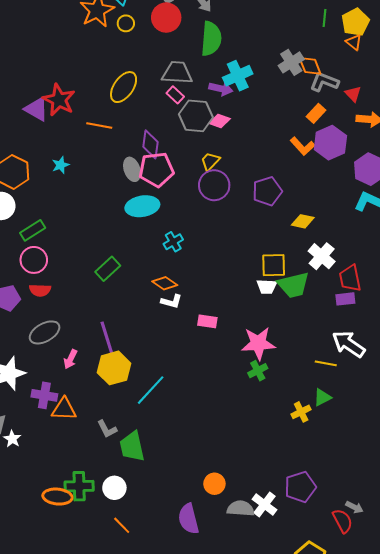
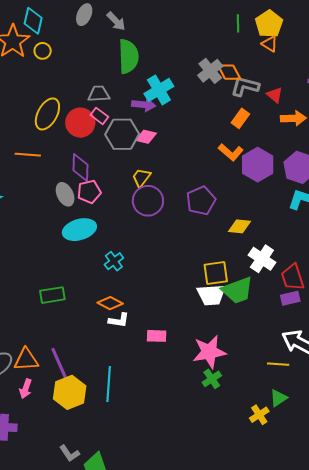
red circle: (166, 18) -> (80, 123), moved
gray trapezoid: (177, 73) -> (99, 94), size x0.7
purple hexagon: (330, 143) -> (258, 165), moved
pink pentagon: (156, 170) -> (89, 192), size x0.7
green rectangle: (108, 269) -> (52, 295), turned 40
white trapezoid: (267, 287) -> (211, 295), size x1.4
cyan line: (151, 390) -> (109, 384), moved, turned -32
orange triangle: (64, 409) -> (26, 360), moved

